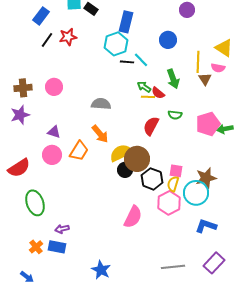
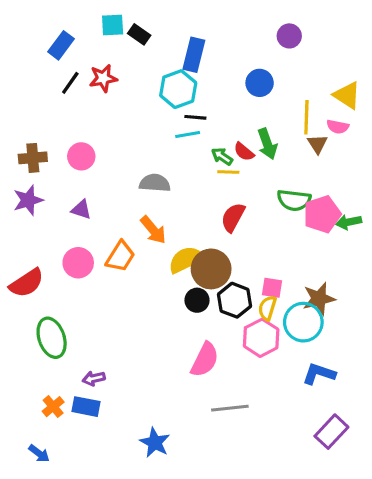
cyan line: (141, 60) -> (188, 134), moved, turned -56
red semicircle: (158, 93) -> (244, 152), moved
green semicircle: (175, 115) -> (294, 200), moved, size x1.5
purple triangle: (54, 132) -> (81, 210), moved
black circle: (125, 170) -> (197, 300), moved
gray line: (173, 267) -> (230, 408), moved

